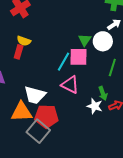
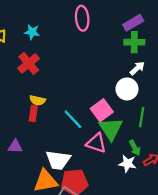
green triangle: (85, 40) -> (111, 129), moved, size x1.6
pink square: (79, 57) -> (102, 110), turned -30
cyan line: (63, 62) -> (73, 119), moved, turned -66

